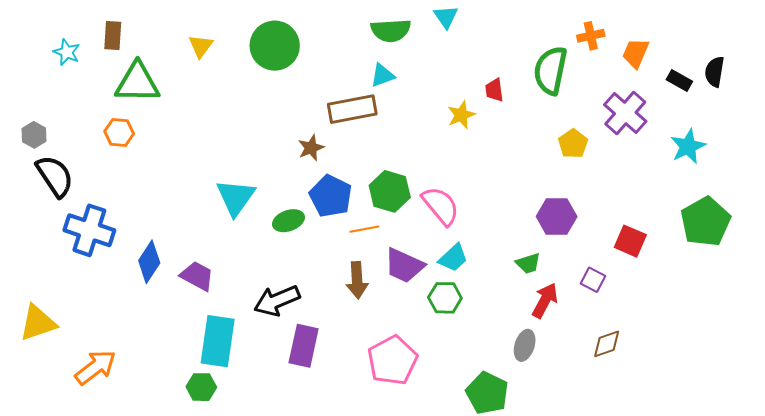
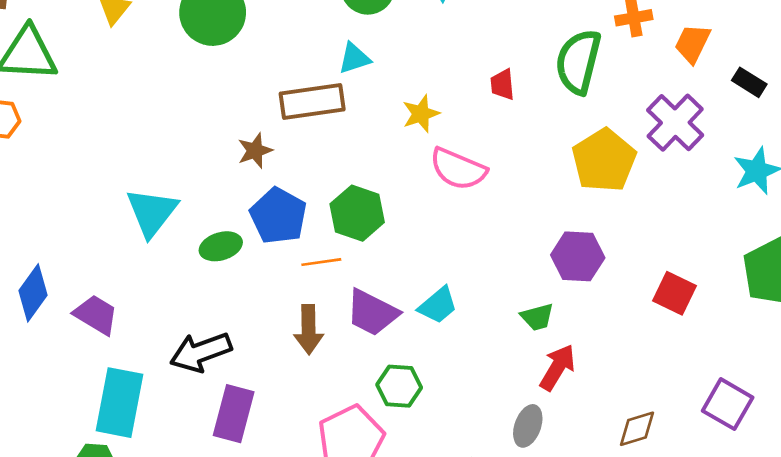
yellow star: (461, 115) -> (421, 114), moved
yellow pentagon: (573, 144) -> (604, 160), size x1.6
pink semicircle: (441, 206) -> (458, 169), moved, turned 150
purple square: (593, 280) -> (728, 404), moved, size x1.5
green hexagon: (445, 298) -> (399, 386), moved

